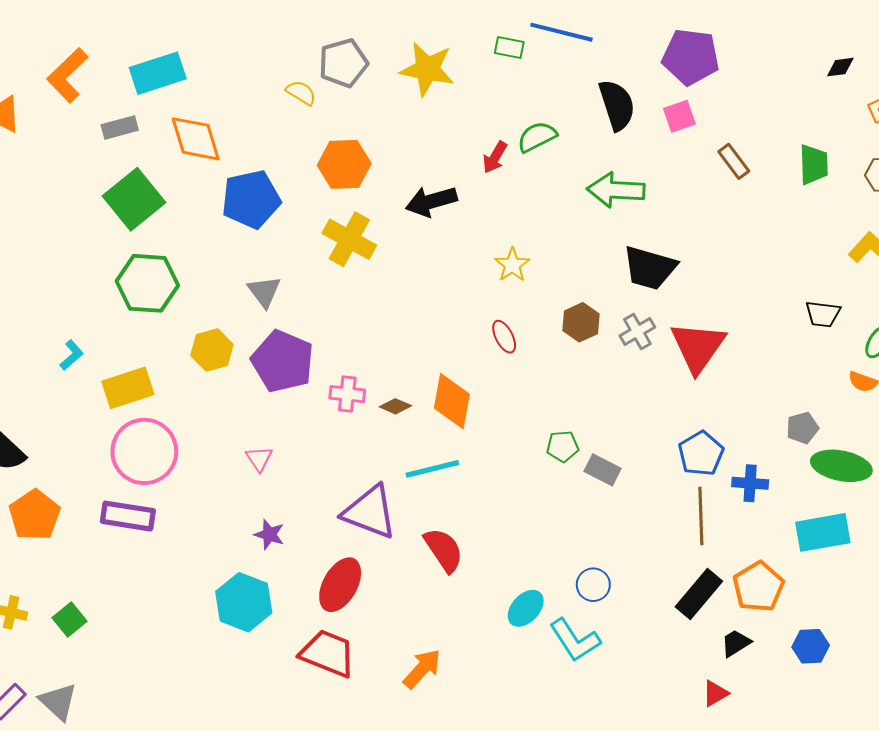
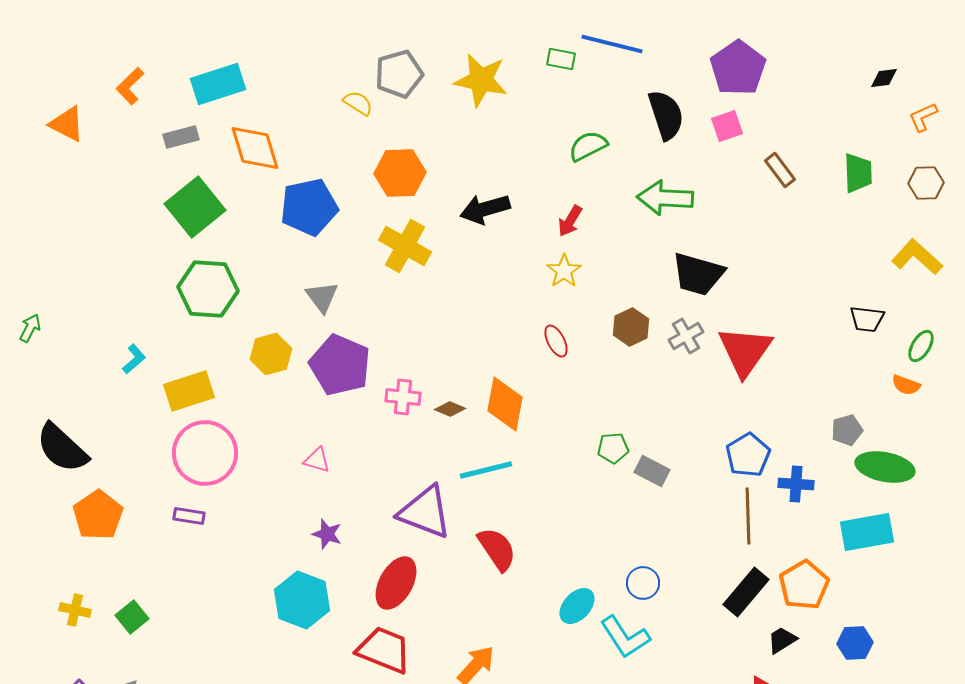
purple pentagon: (691, 57) -> (738, 68), turned 30
orange L-shape: (67, 75) -> (130, 86), size x0.7
red arrow: (495, 157) -> (570, 221), moved
pink triangle: (259, 459) -> (317, 460), turned -40
purple rectangle: (128, 516) -> (189, 516), size x0.6

